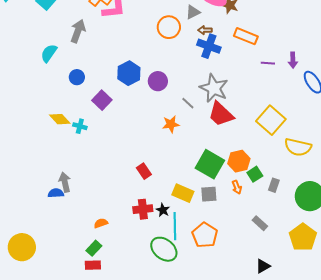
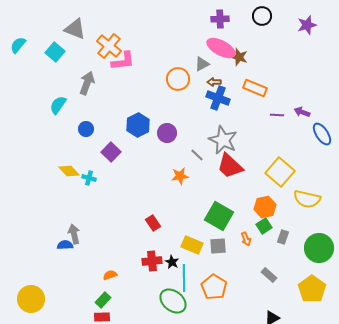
purple arrow: (293, 60) -> (302, 112), turned 112
orange hexagon: (239, 161) -> (265, 207), moved

